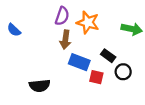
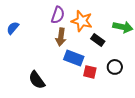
blue semicircle: (14, 30) -> (13, 28), turned 88
black rectangle: (108, 56) -> (98, 40), moved
black semicircle: (40, 86) -> (37, 80), turned 60

